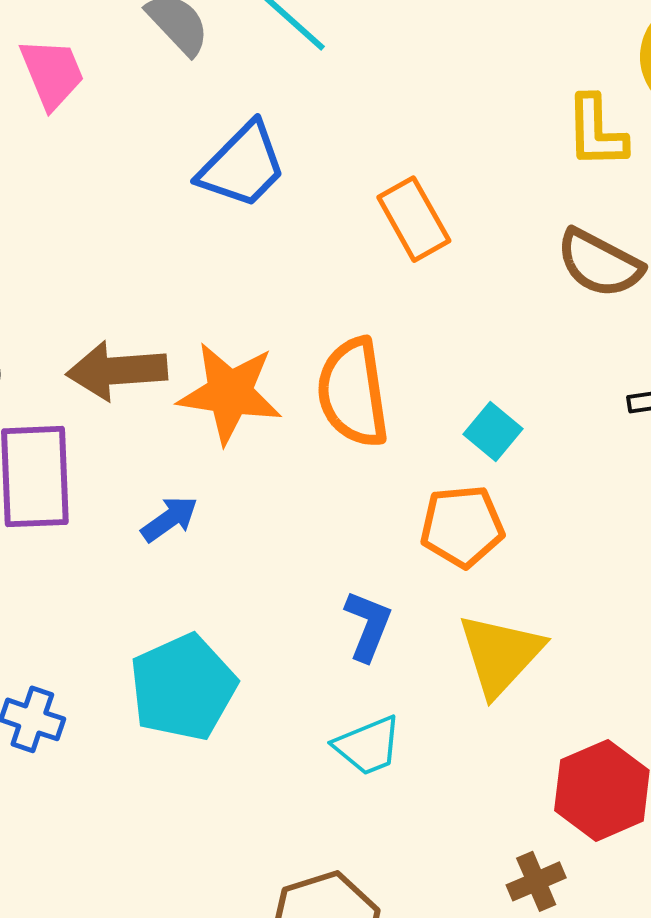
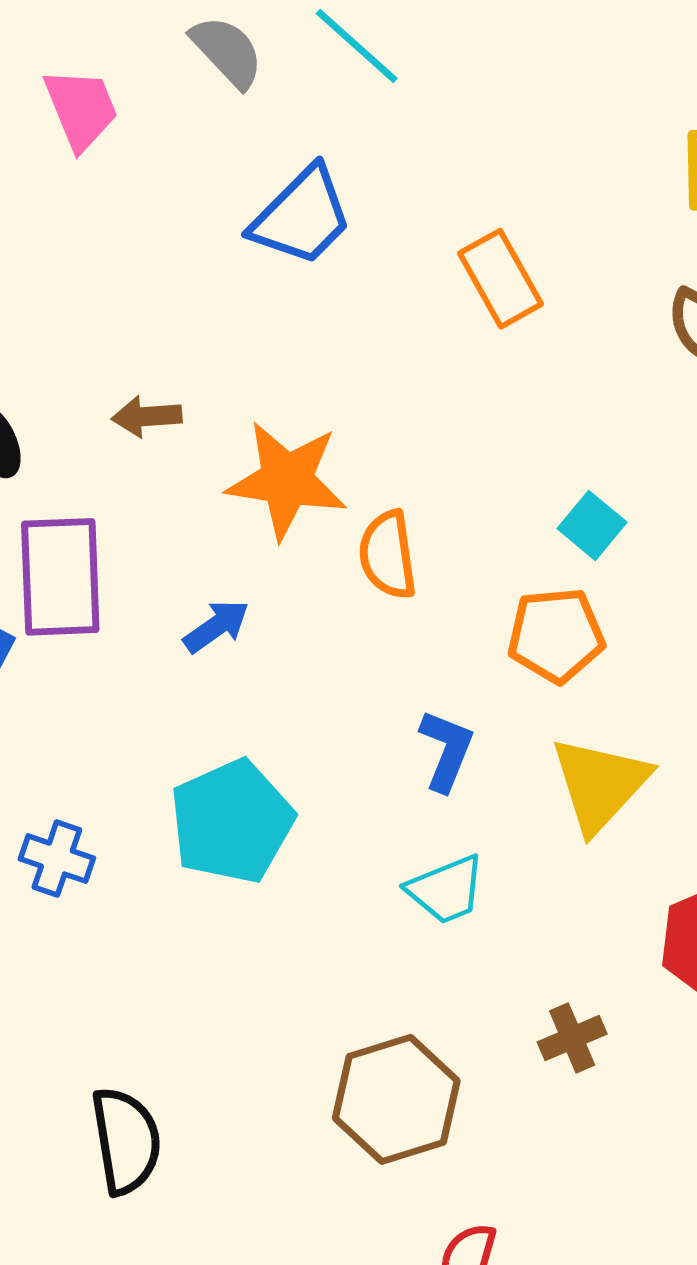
brown arrow: (117, 371) -> (147, 416), moved, size x0.6
orange semicircle: (353, 392) -> (388, 555), moved, size x0.7
brown cross: (536, 881) -> (572, 1038), moved

